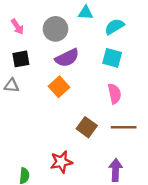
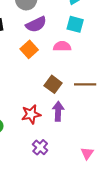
pink semicircle: (114, 94) -> (62, 46), moved, turned -78
purple arrow: (116, 170) -> (58, 111), moved

